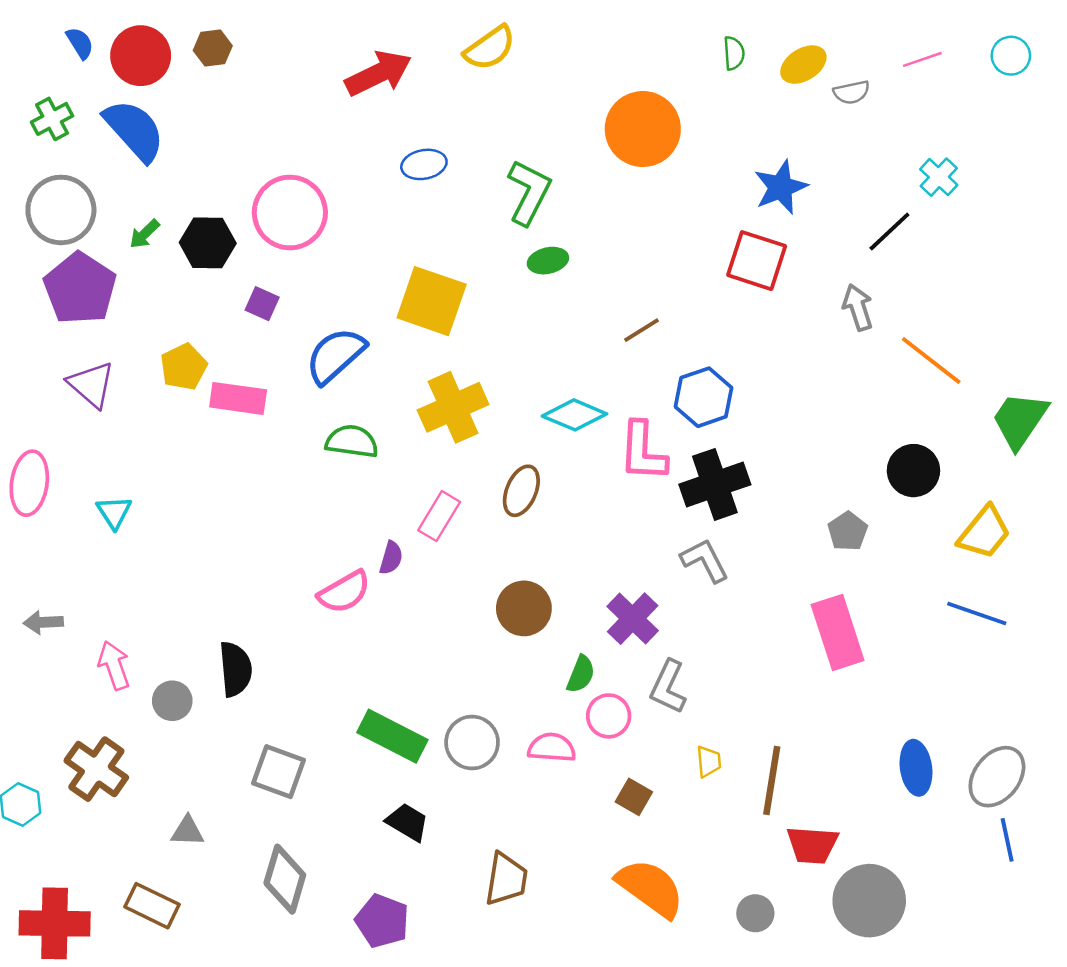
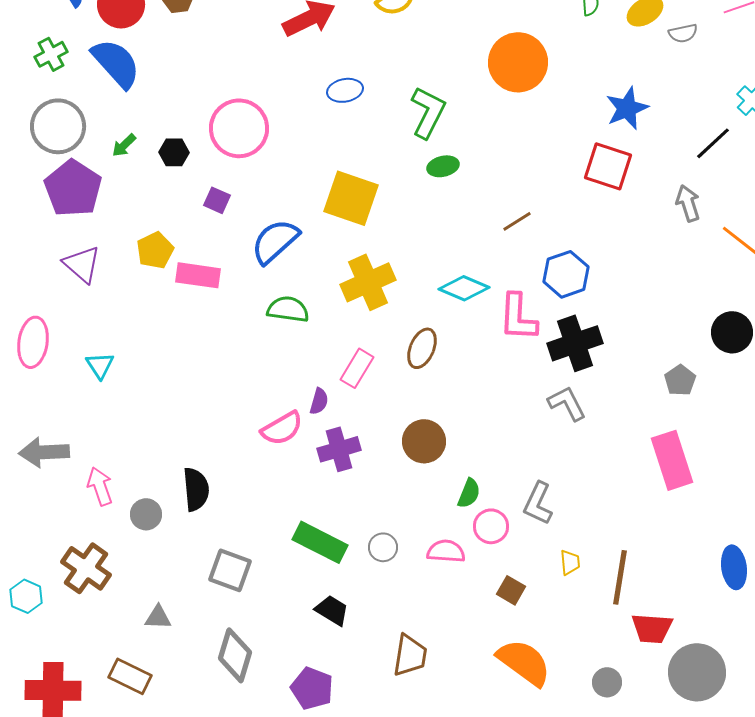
black hexagon: (208, 243) -> (174, 152), size x0.7
purple cross: (633, 619) -> (339, 449), moved, turned 30
gray arrow: (43, 622) -> (44, 452), size x1.6
gray circle: (472, 743) -> (383, 547), size x0.7

